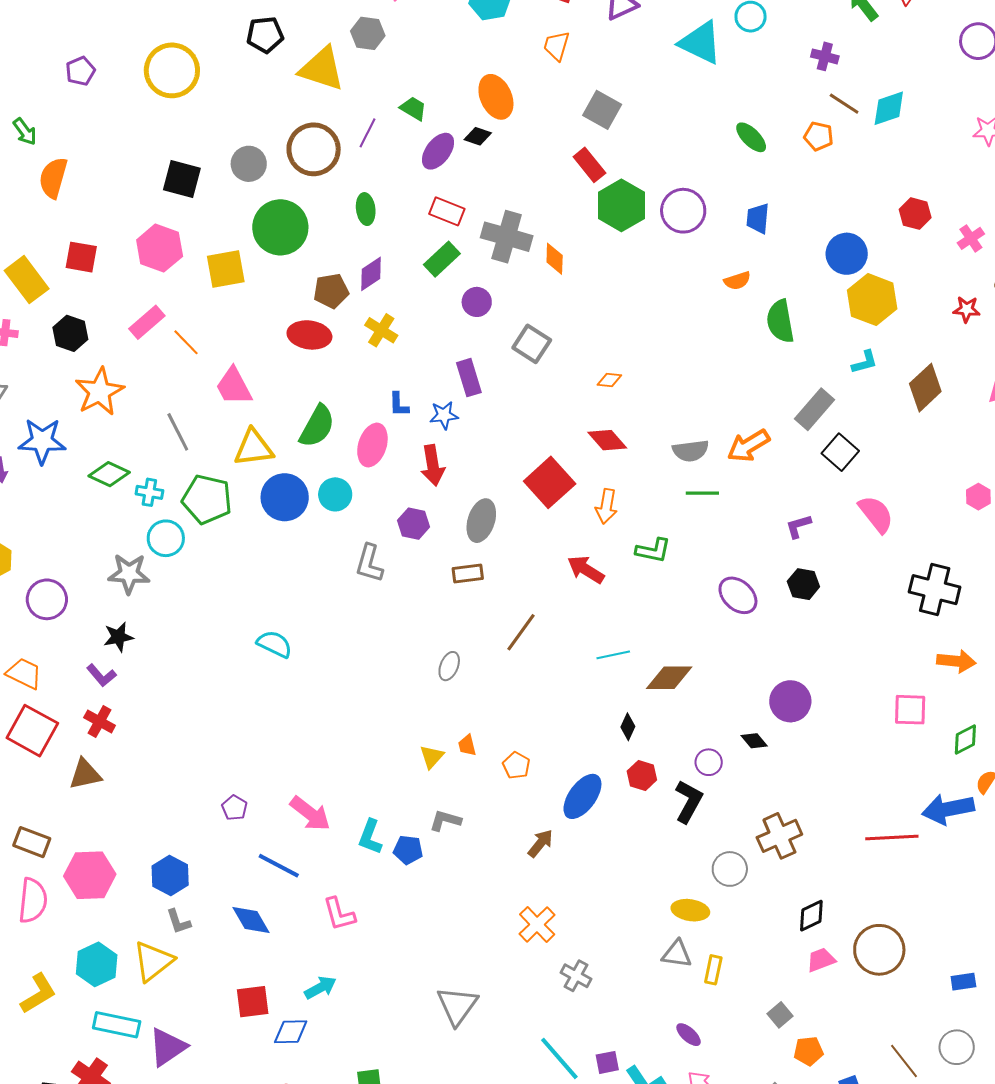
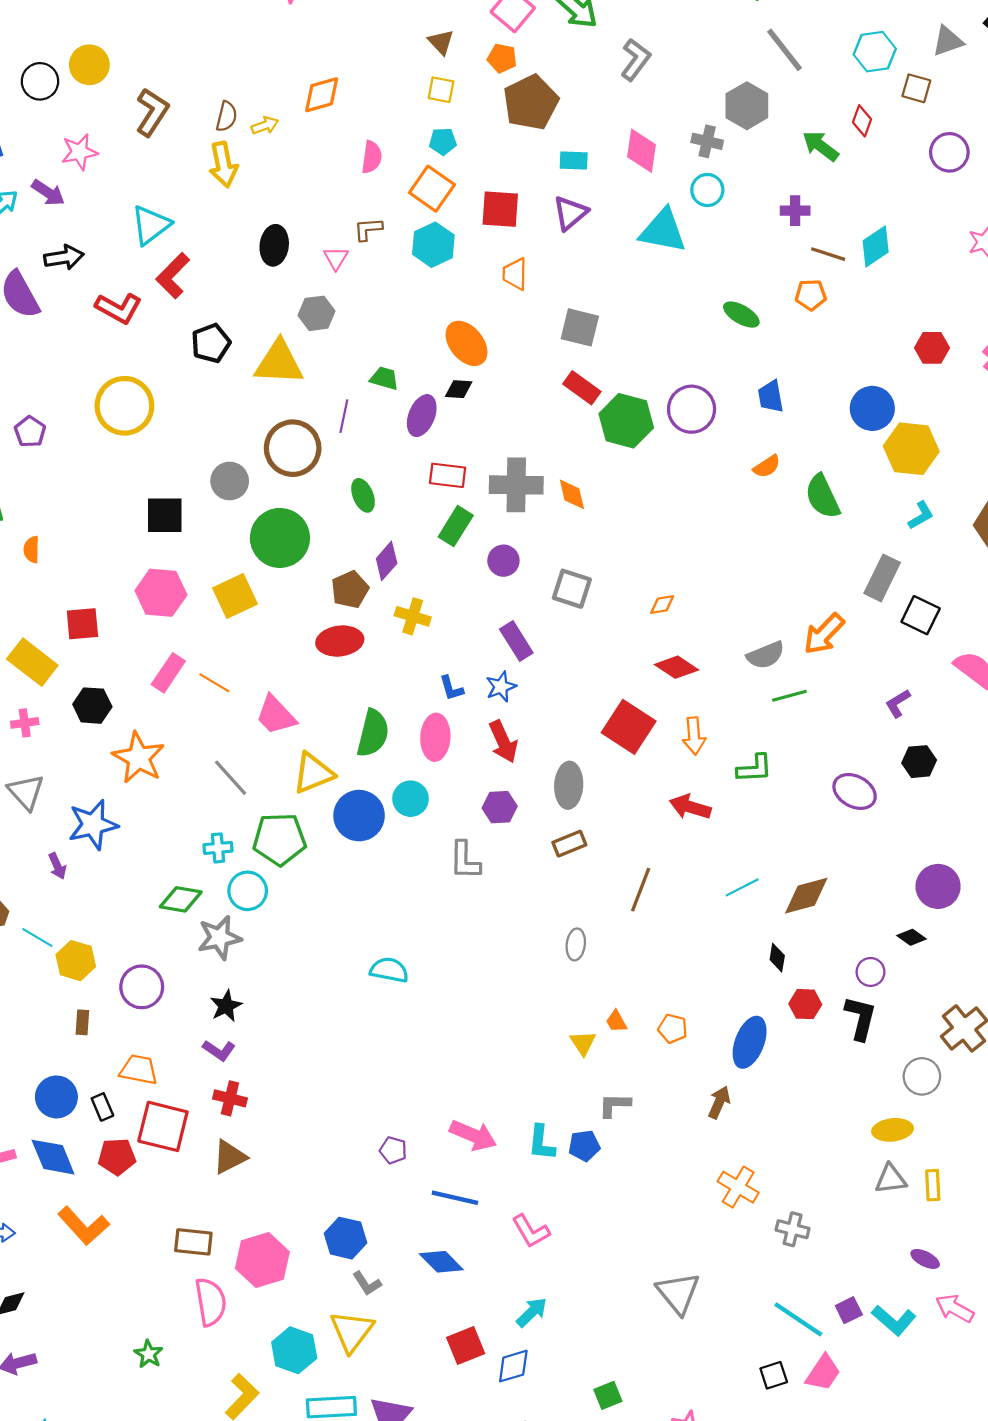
orange semicircle: (53, 178) -> (32, 550), size x0.6
green diamond: (109, 474) -> (181, 899), moved

